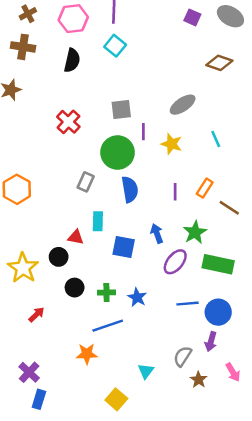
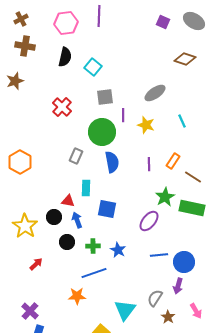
brown cross: (28, 14) -> (21, 19), moved
cyan square: (115, 46) -> (93, 67), moved
blue arrow: (157, 234) -> (77, 220), moved
green rectangle: (218, 264) -> (192, 208), moved
cyan triangle: (146, 371) -> (125, 310), size x1.6

